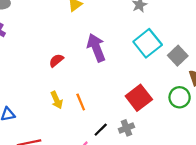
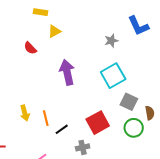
gray square: (178, 56) -> (129, 102), moved, turned -30
red semicircle: (56, 60) -> (30, 48), moved, turned -104
black line: (101, 130) -> (62, 129), moved

